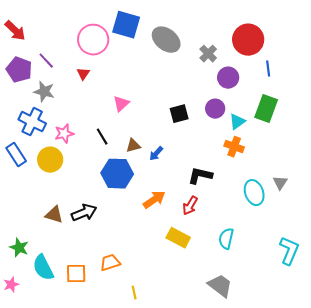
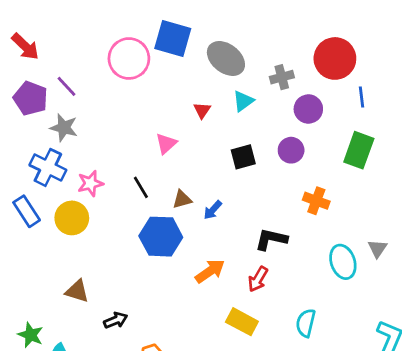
gray cross: (208, 54) -> (282, 77), turned 30
red triangle: (83, 74) -> (202, 110), moved
cyan triangle: (237, 122) -> (243, 101), moved
black arrow: (84, 213) -> (116, 320), moved, size x0.7

